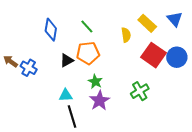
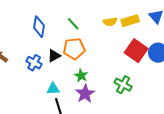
yellow rectangle: (147, 23) -> (130, 21), turned -60
yellow semicircle: (126, 35) -> (110, 22), moved, turned 88
blue cross: (29, 68) -> (34, 63), moved
green cross: (140, 91) -> (123, 85), turned -30

